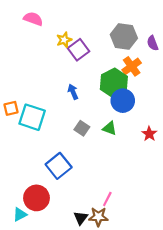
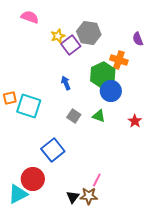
gray hexagon: (124, 36) -> (89, 33), moved
orange cross: (132, 66) -> (119, 60), turned -36
cyan triangle: (20, 215) -> (18, 194), size x1.5

